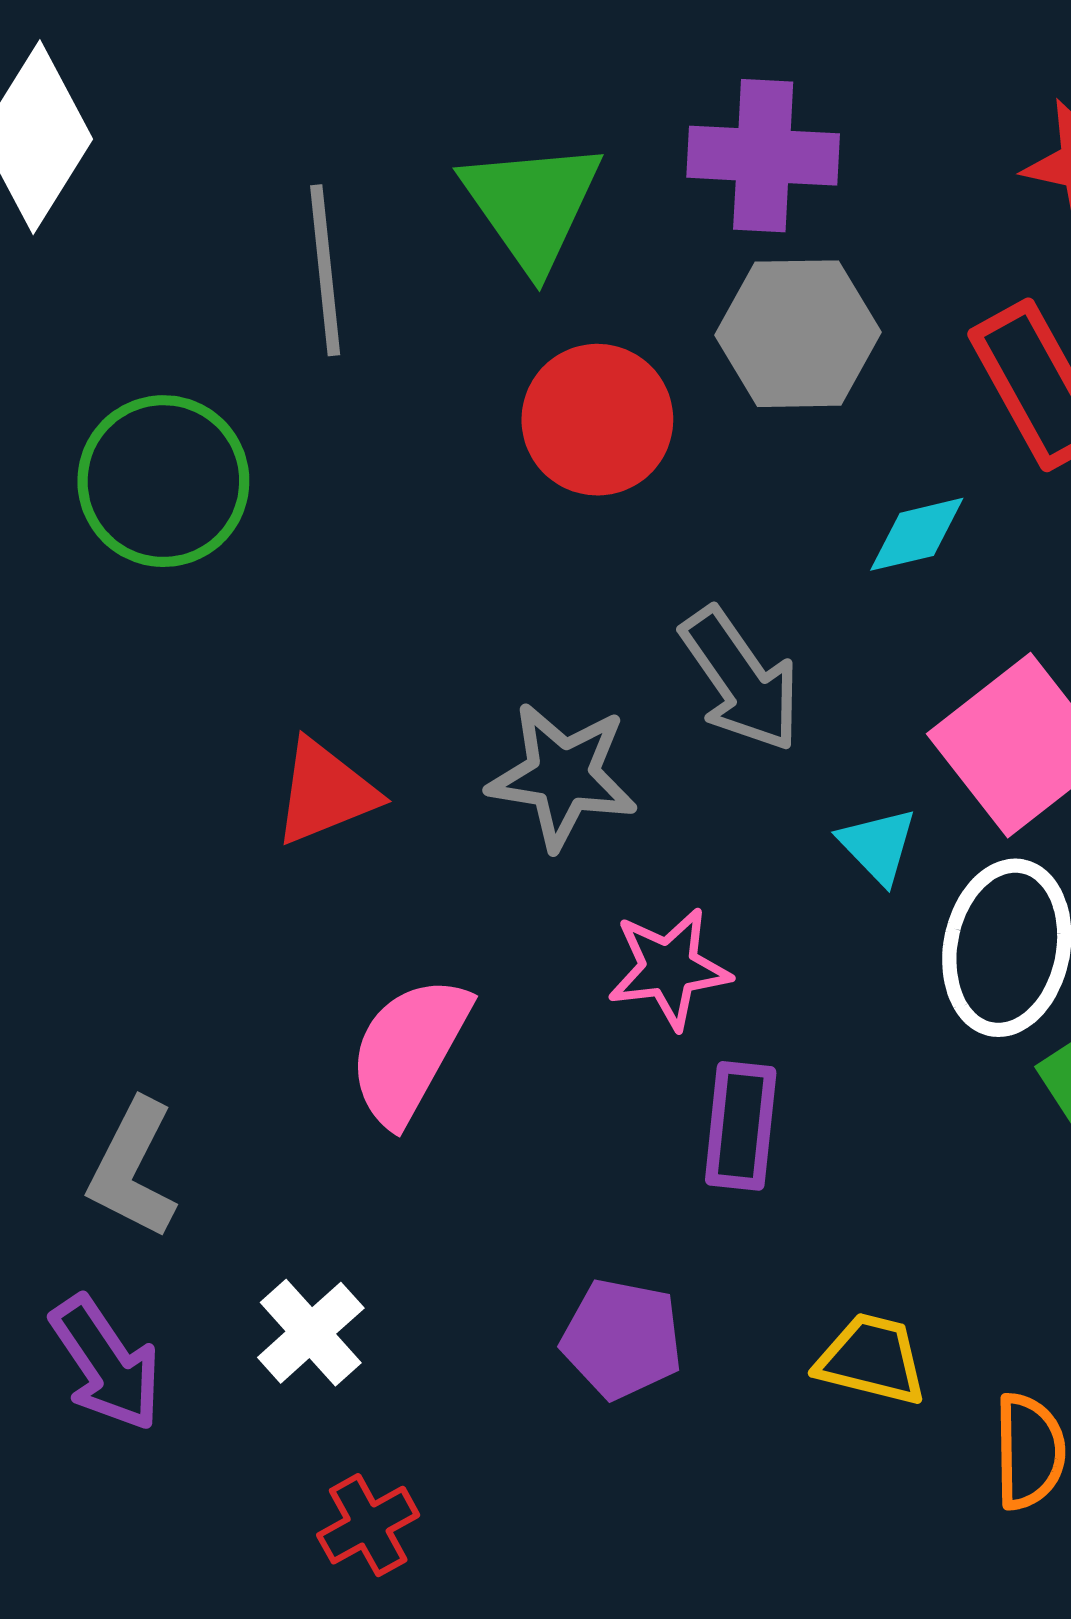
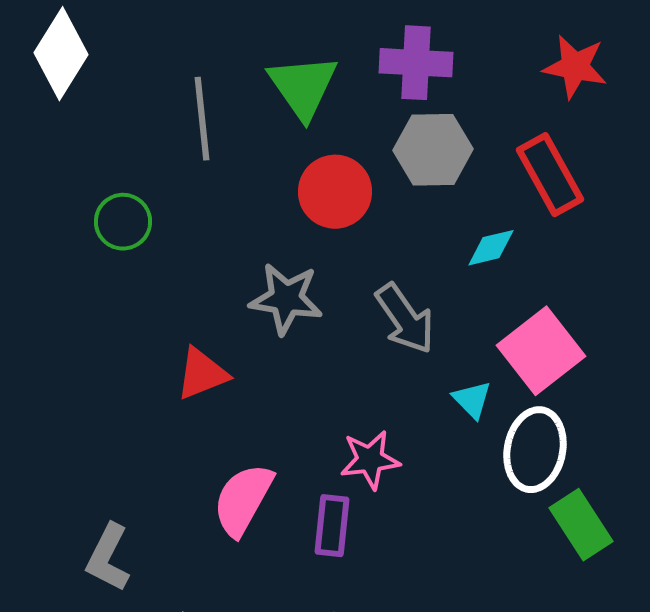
green circle: (163, 481) -> (123, 222), size x0.7
gray star: (563, 776) -> (286, 299), moved
purple rectangle: (741, 1126) -> (332, 526), moved

